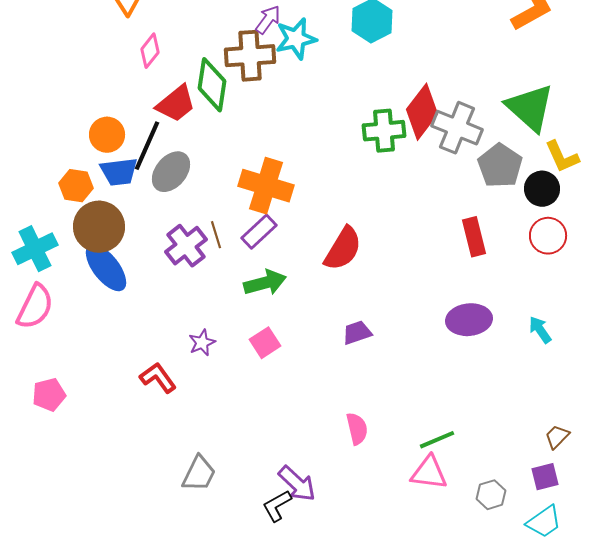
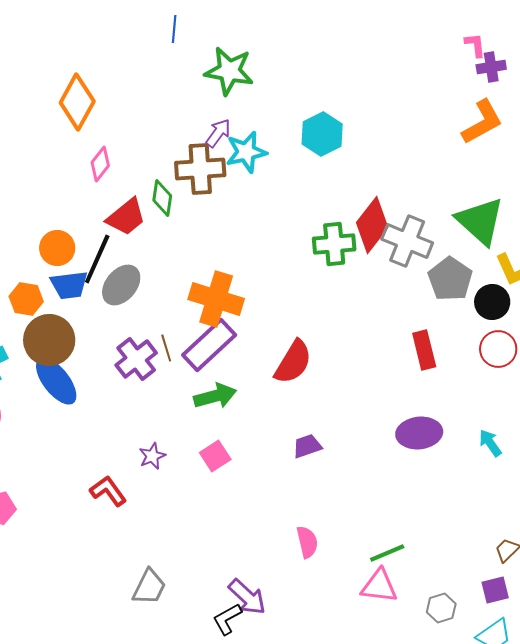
green diamond: (212, 85) -> (162, 198), size x0.7
purple rectangle: (259, 232) -> (209, 345), size x1.5

